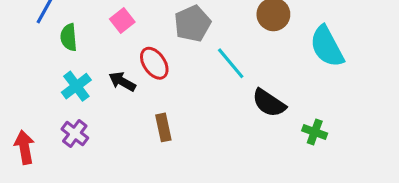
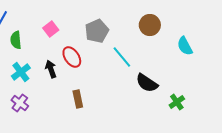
cyan semicircle: (327, 46) -> (185, 46), size x0.7
black arrow: (122, 82) -> (51, 69), turned 42
green cross: (315, 132) -> (177, 102), turned 35

